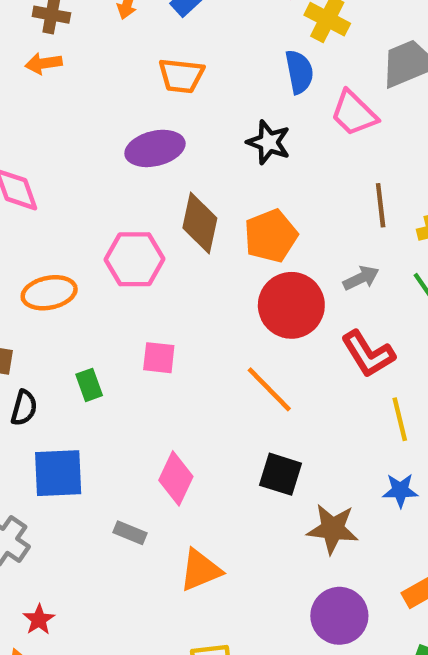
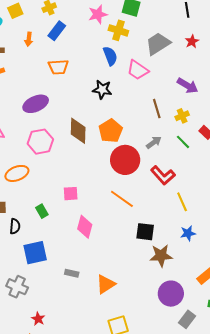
purple ellipse: (155, 148) -> (36, 104), moved
pink hexagon: (134, 259) -> (40, 142), moved
black square: (281, 474) -> (145, 232), moved
pink diamond: (176, 478) -> (85, 227), moved

